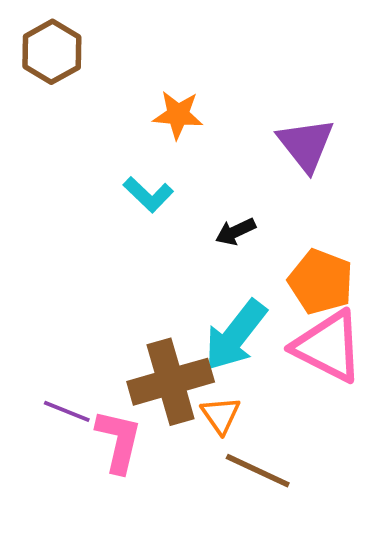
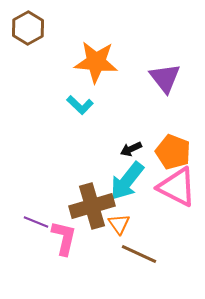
orange star: (178, 115) -> (96, 62), size x1.6
black arrow: (235, 232) -> (131, 149), moved

